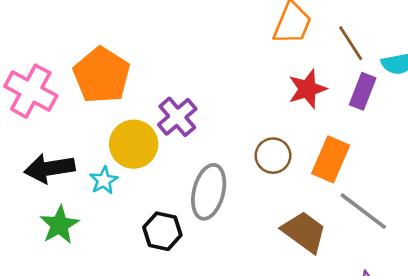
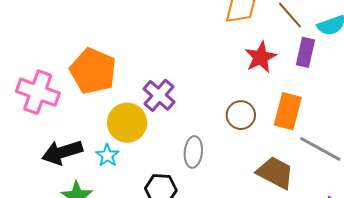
gray ellipse: (209, 192) -> (193, 152), size x0.7

